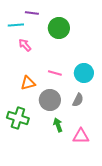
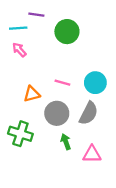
pink arrow: (25, 45) -> (19, 50), moved
gray semicircle: (78, 100) -> (89, 113), size x1.5

